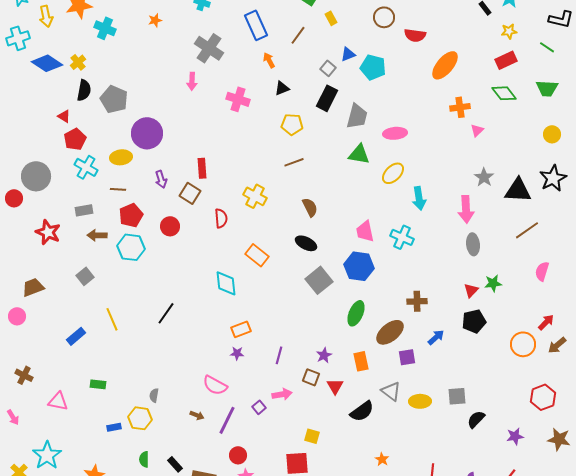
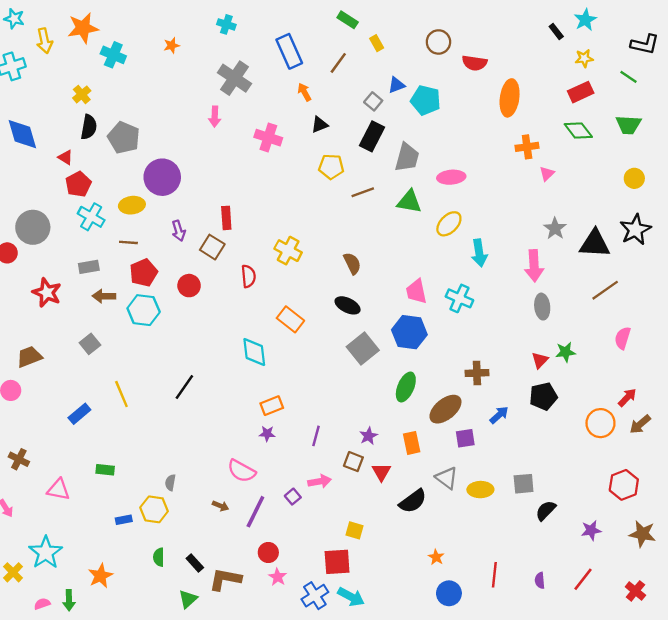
blue diamond: (47, 63) -> (22, 134), moved, turned 40
orange ellipse: (445, 65) -> (510, 98), turned -32
brown line: (294, 162) -> (363, 192), moved

